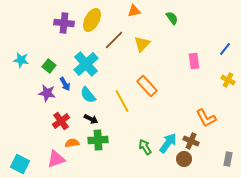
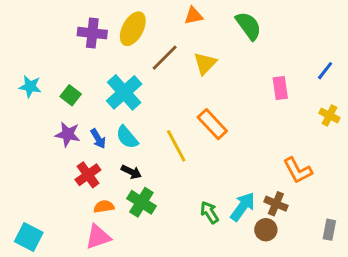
green semicircle: (172, 18) -> (248, 26), size x1.5
blue arrow: (65, 84) -> (98, 139), moved
green cross: (98, 140) -> (141, 202), turned 36
pink triangle: (56, 159) -> (98, 237), moved

